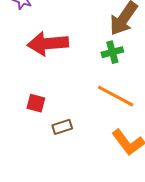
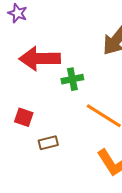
green cross: (112, 52) -> (72, 79), moved

